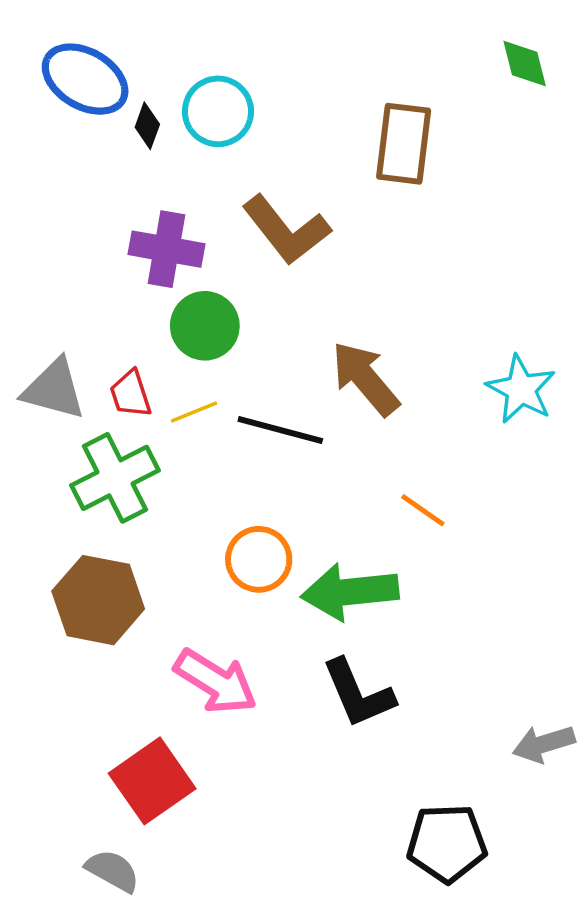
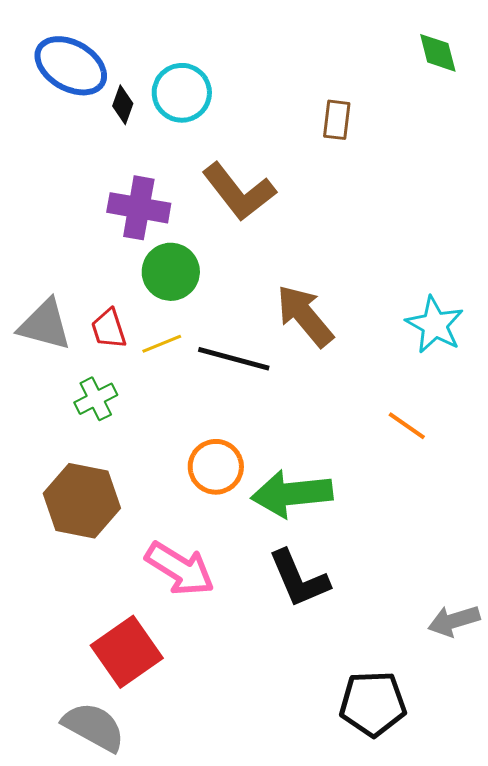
brown rectangle: (404, 144) -> (337, 120), size x0.6
green cross: (115, 478) -> (96, 399), size x0.6
orange line: (423, 510) -> (407, 426), moved
gray semicircle: (113, 871) -> (94, 727), size x1.4

